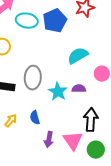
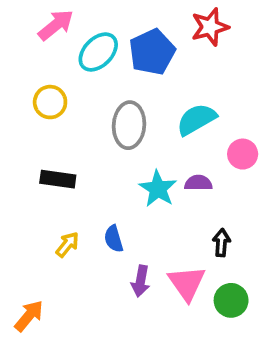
cyan ellipse: (27, 21) -> (98, 52), turned -55
gray ellipse: (33, 78) -> (129, 125), moved
black arrow: (91, 120) -> (221, 243), size x0.6

